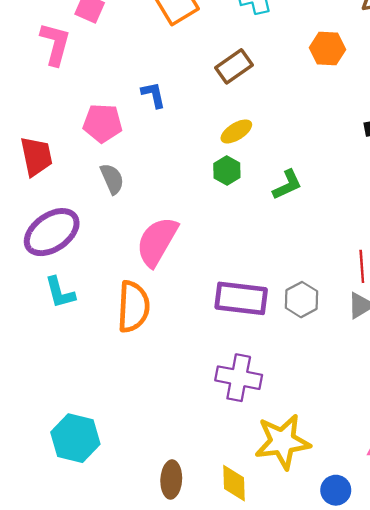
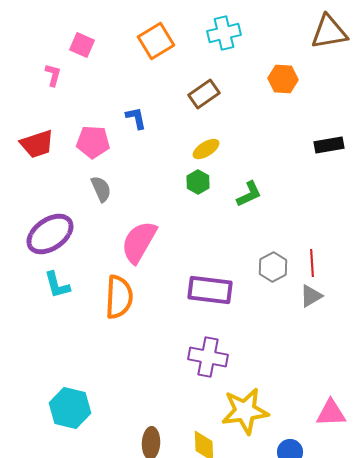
pink L-shape: (55, 44) -> (53, 75), size x0.6
red trapezoid: (36, 156) -> (37, 144), moved, turned 84
gray hexagon: (301, 300) -> (273, 267), moved

